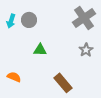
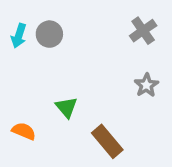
gray cross: (84, 18) -> (143, 31), size x0.7
green triangle: (40, 50) -> (66, 107), moved, turned 48

